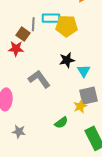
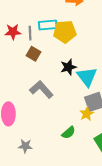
brown square: (23, 34) -> (33, 54), moved
red star: (16, 49) -> (13, 32), moved
cyan triangle: (84, 71) -> (87, 77), size x1.5

